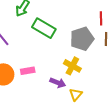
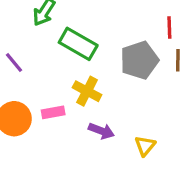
yellow cross: (72, 66) -> (87, 91), moved
yellow triangle: (76, 94) -> (145, 146), moved

